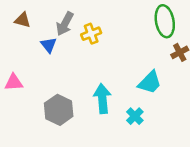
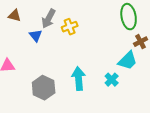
cyan trapezoid: (150, 82) -> (128, 61), moved
cyan cross: (135, 116) -> (112, 80), moved

